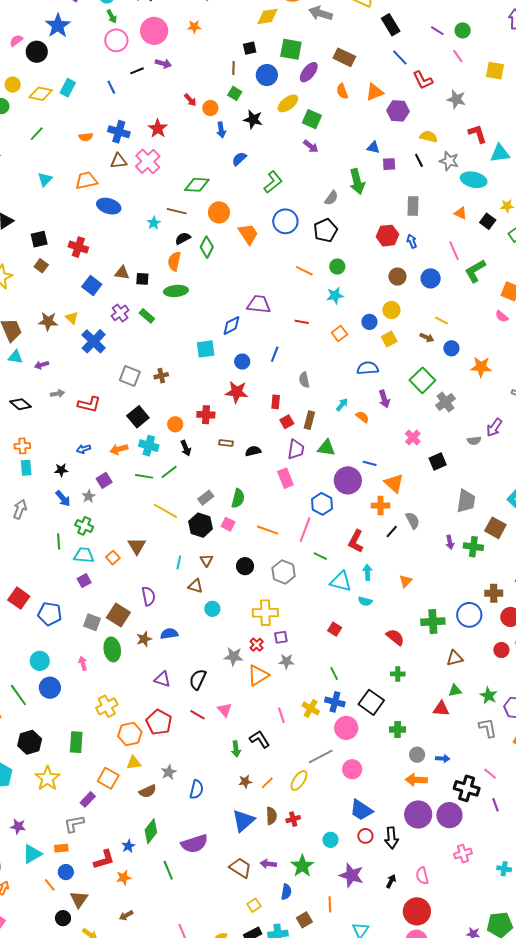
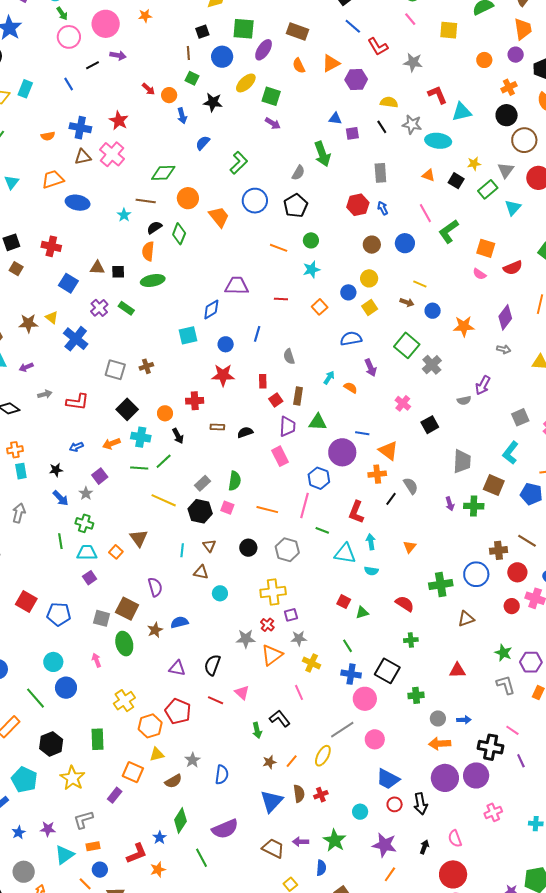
green triangle: (455, 691) -> (362, 613), moved
yellow cross: (311, 708) -> (312, 663), moved
gray L-shape: (74, 824) -> (83, 820), moved
orange line: (330, 904) -> (390, 874), moved, turned 42

